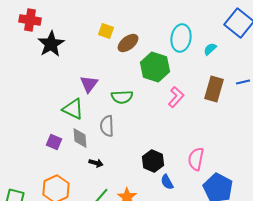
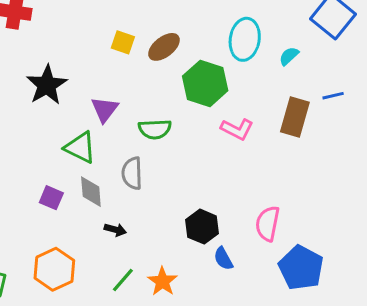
yellow square: (106, 31) -> (123, 42), moved
black star: (51, 44) -> (47, 85), moved
blue line: (243, 82) -> (333, 96), moved
pink L-shape: (176, 97) -> (237, 129), turned 75

